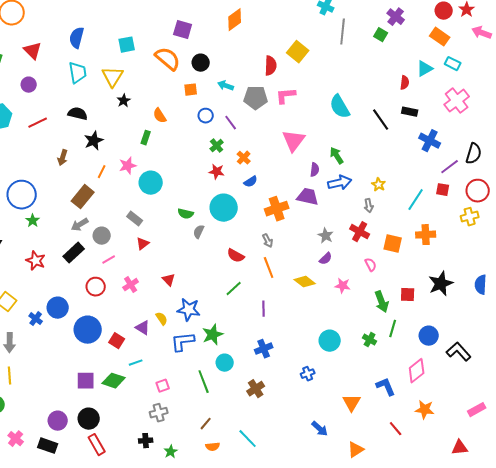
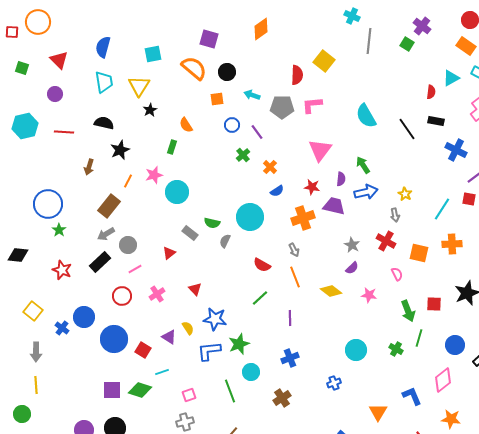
red line: (38, 123) -> (64, 132), turned 30
red star: (217, 172) -> (312, 187), moved
gray rectangle: (135, 219) -> (190, 233), moved

